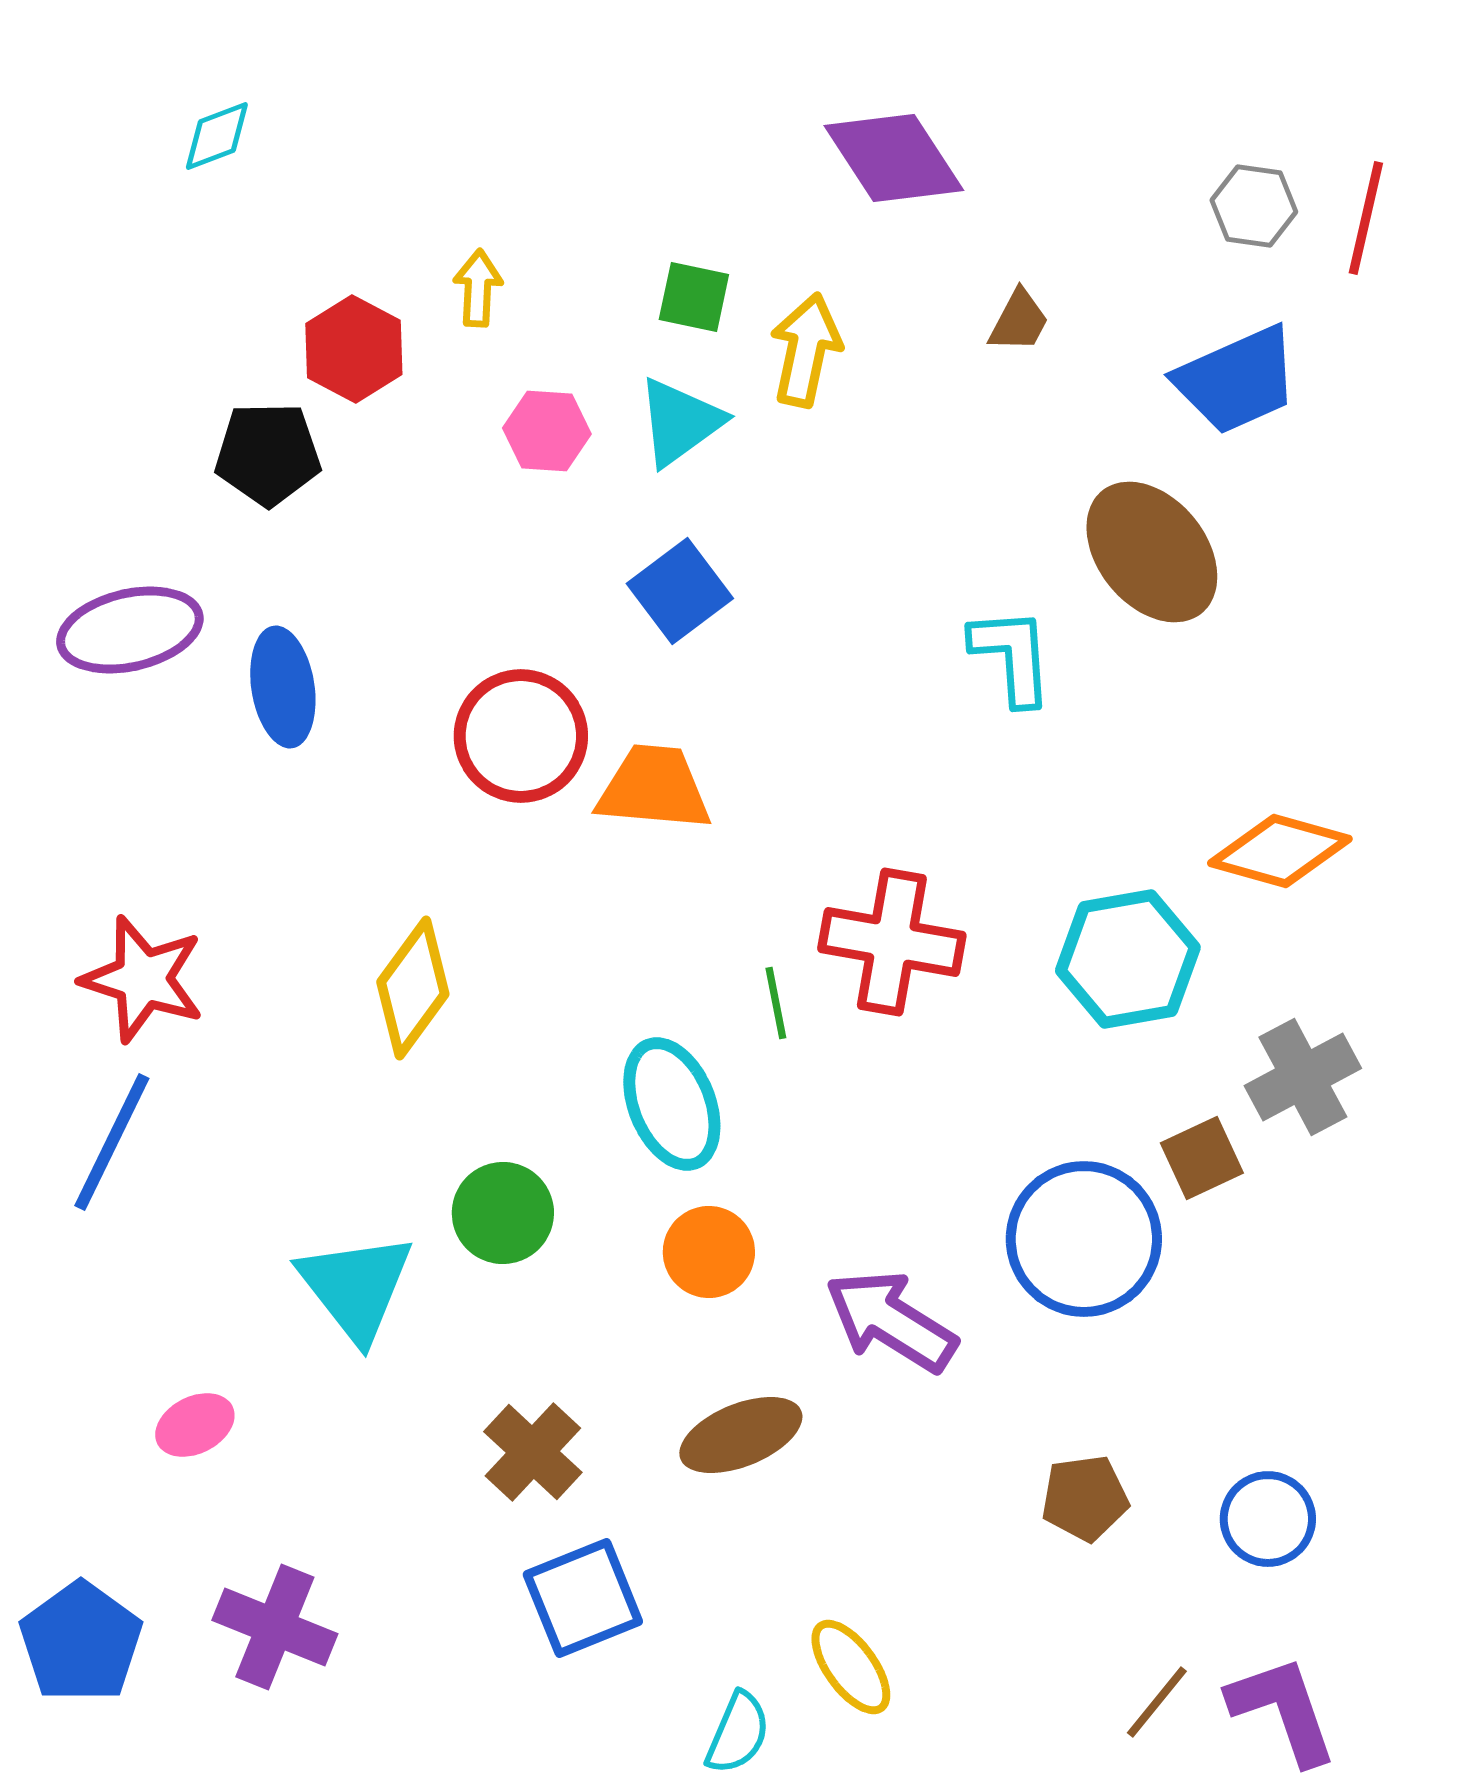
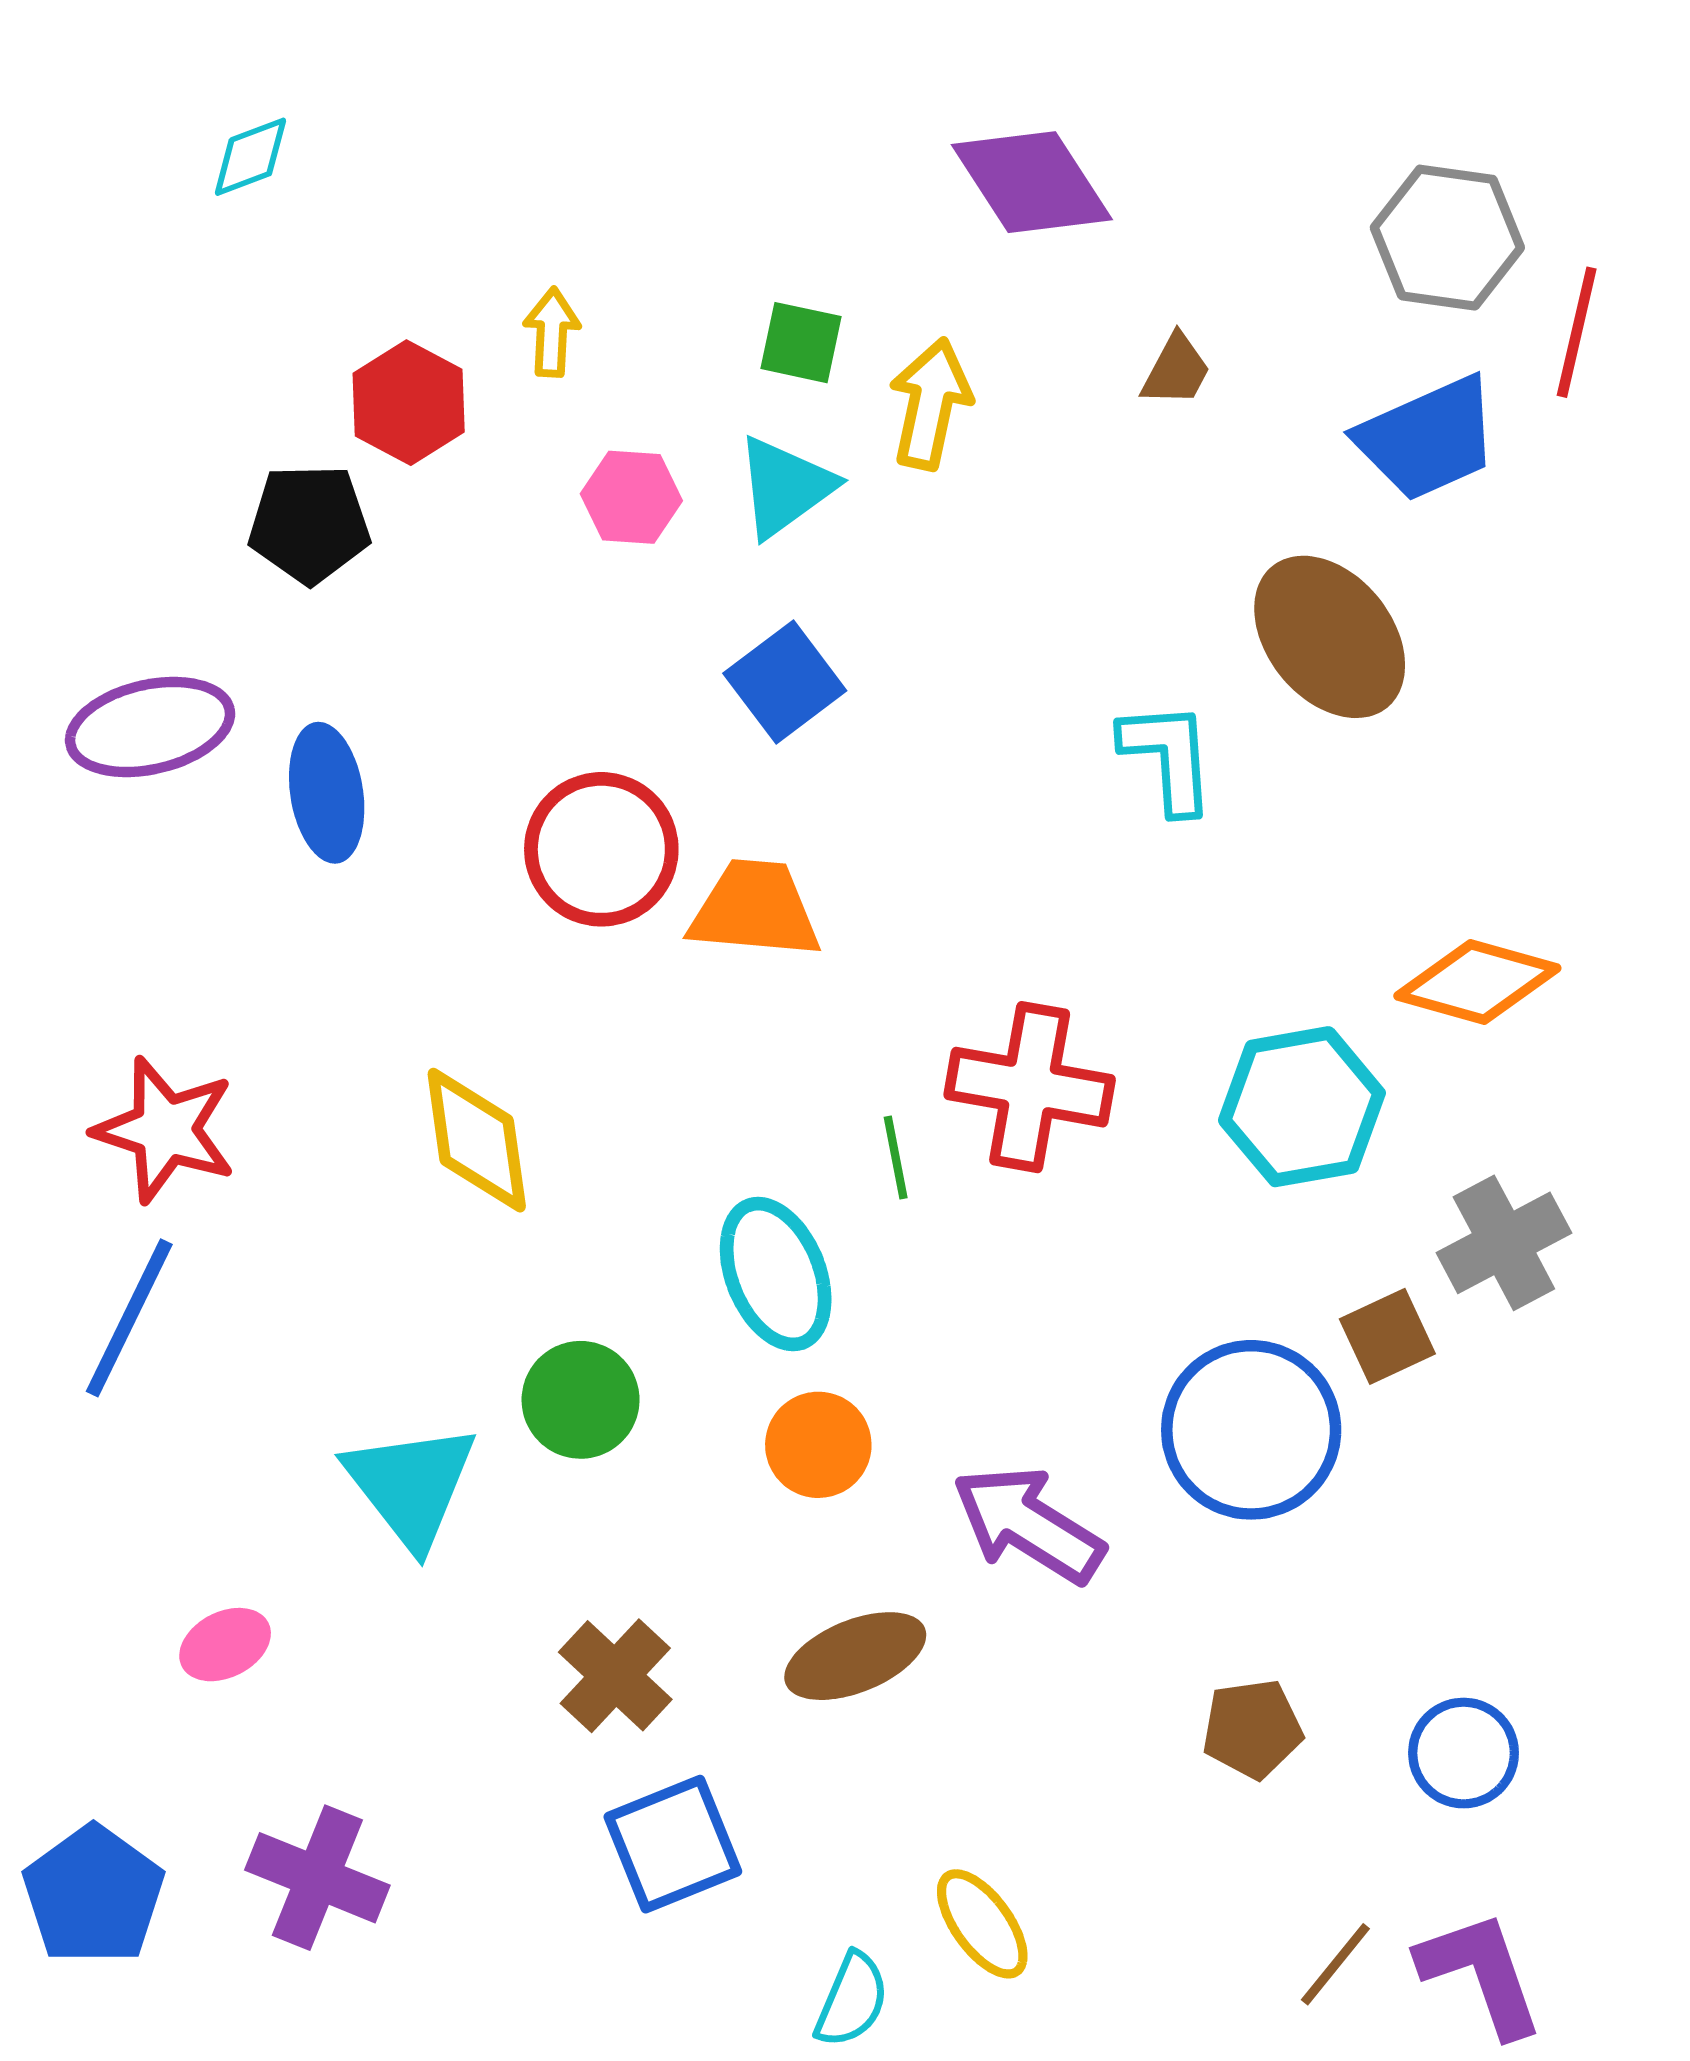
gray hexagon: (1254, 206) -> (1447, 238), size x1.5
red line: (1366, 218) -> (1577, 332), moved
yellow diamond: (413, 988) -> (477, 1140), turned -44

